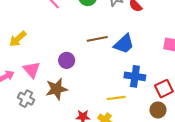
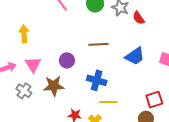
yellow arrow: (18, 39) -> (24, 34), turned 120
blue trapezoid: (124, 44) -> (135, 56), moved
blue cross: (135, 76) -> (97, 80), moved

